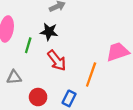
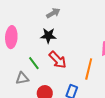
green line: (28, 45) -> (34, 63), moved, turned -48

